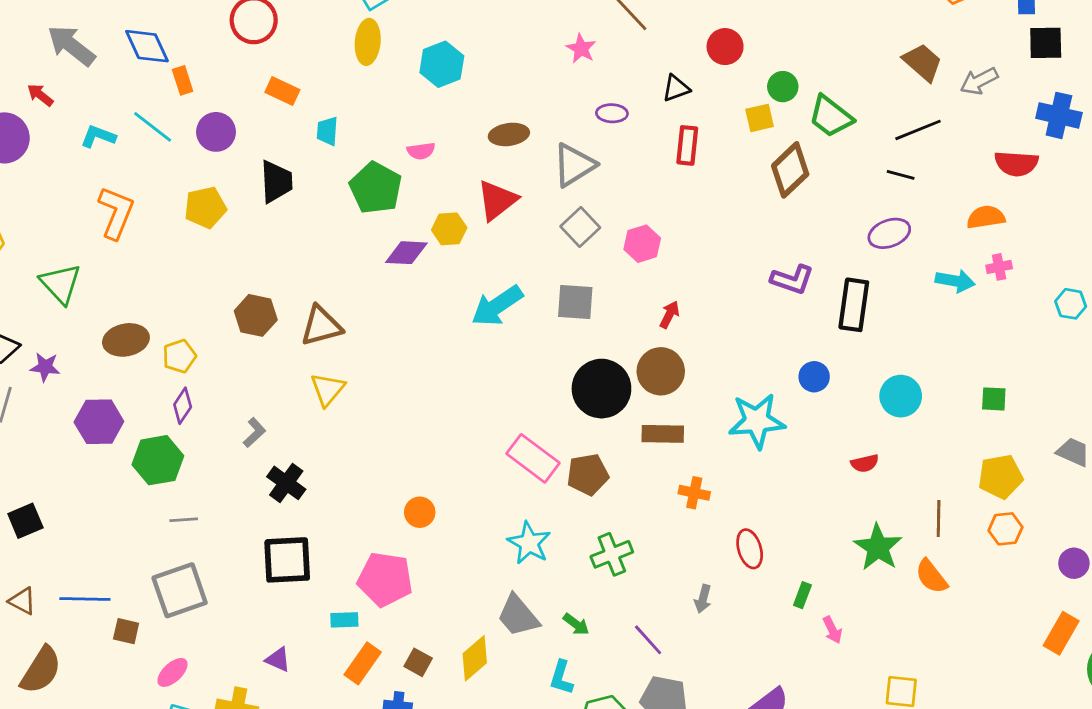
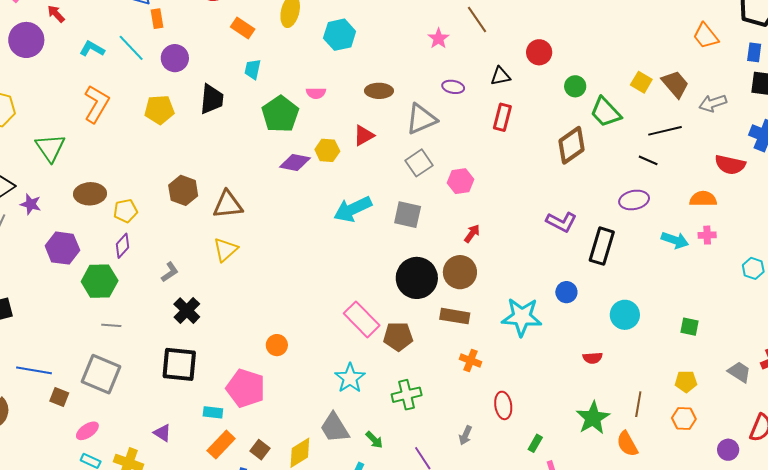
orange rectangle: (282, 91) -> (243, 28), moved
yellow square: (760, 118) -> (641, 82), moved, turned 35
red triangle: (497, 200) -> (364, 135), size x0.7
yellow pentagon: (1001, 477) -> (686, 382), size x0.7
gray square: (180, 590) -> (101, 374), turned 33

